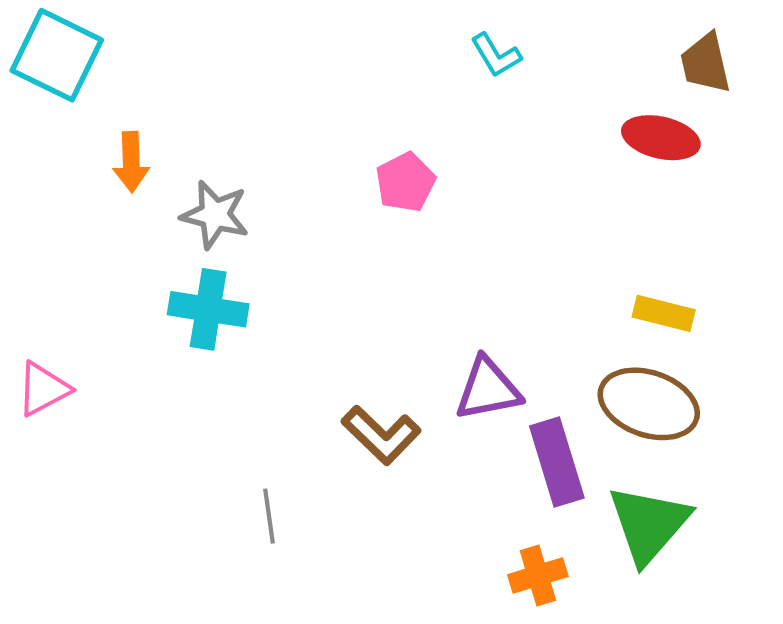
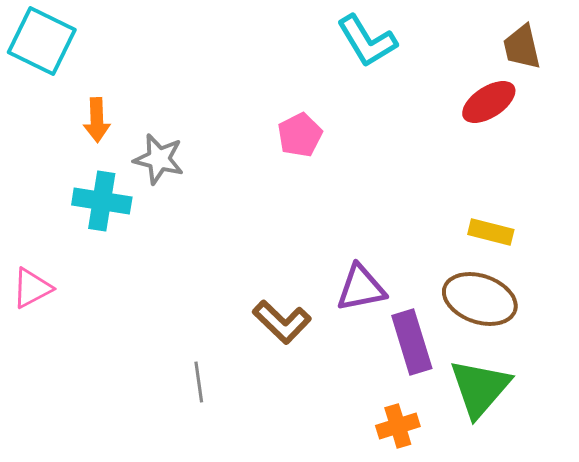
cyan L-shape: (496, 55) -> (367, 41), size x1.6
red ellipse: (661, 138) -> (489, 102), turned -46
cyan cross: (208, 309) -> (102, 201), moved

